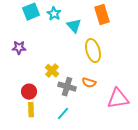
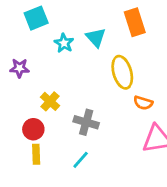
cyan star: (54, 14) -> (64, 43), moved
yellow cross: (52, 71) -> (50, 101), moved
orange semicircle: (89, 83) -> (143, 103), moved

